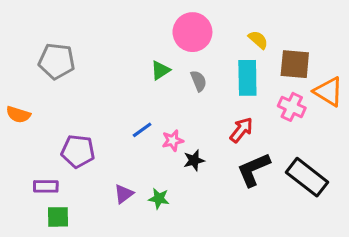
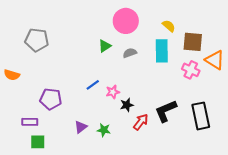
gray semicircle: (199, 81) -> (130, 53), turned -88
red arrow: (241, 130) -> (141, 122), moved
black rectangle: (307, 177) -> (201, 116), turned 40

